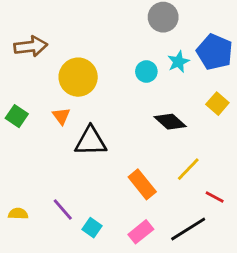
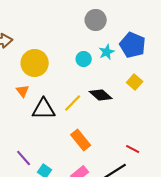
yellow line: (188, 169) -> (73, 103), moved

